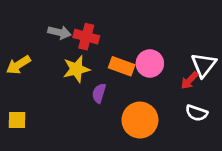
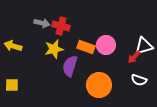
yellow arrow: (18, 65) -> (13, 46), turned 48
white triangle: (204, 65) -> (144, 46), turned 36
purple semicircle: (99, 93) -> (70, 66), size x1.5

